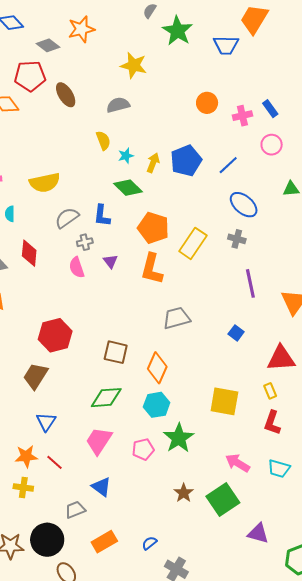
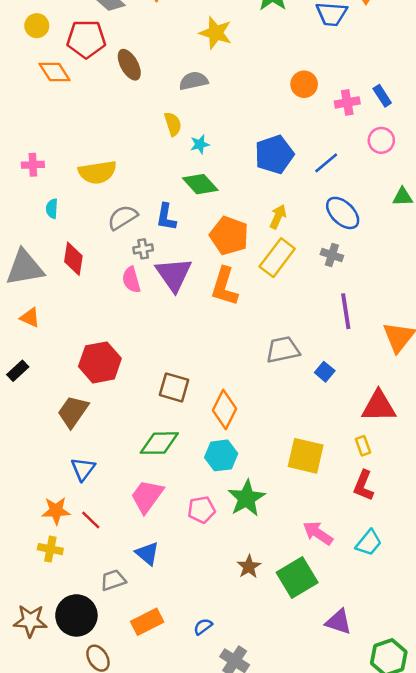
yellow arrow: (153, 163) -> (278, 217), moved
purple triangle: (110, 261) -> (174, 274), size x2.0
gray trapezoid: (177, 318) -> (283, 350), moved
cyan trapezoid: (279, 469) -> (369, 543), turned -70

